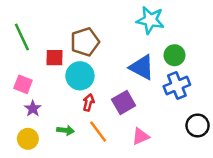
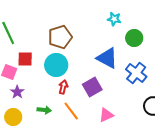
cyan star: (150, 20) -> (114, 19), size x0.6
green circle: (174, 55) -> (134, 38), moved
red square: (55, 58) -> (25, 59), moved
blue cross: (177, 86) -> (136, 73), turned -30

